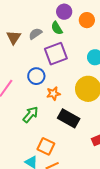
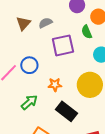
green semicircle: (57, 28) -> (87, 32), moved
blue circle: (36, 76) -> (29, 65), moved

